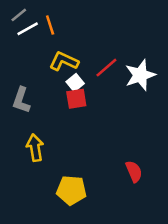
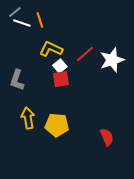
white line: (28, 29) -> (22, 23), turned 48
yellow pentagon: (71, 190) -> (57, 125), moved

